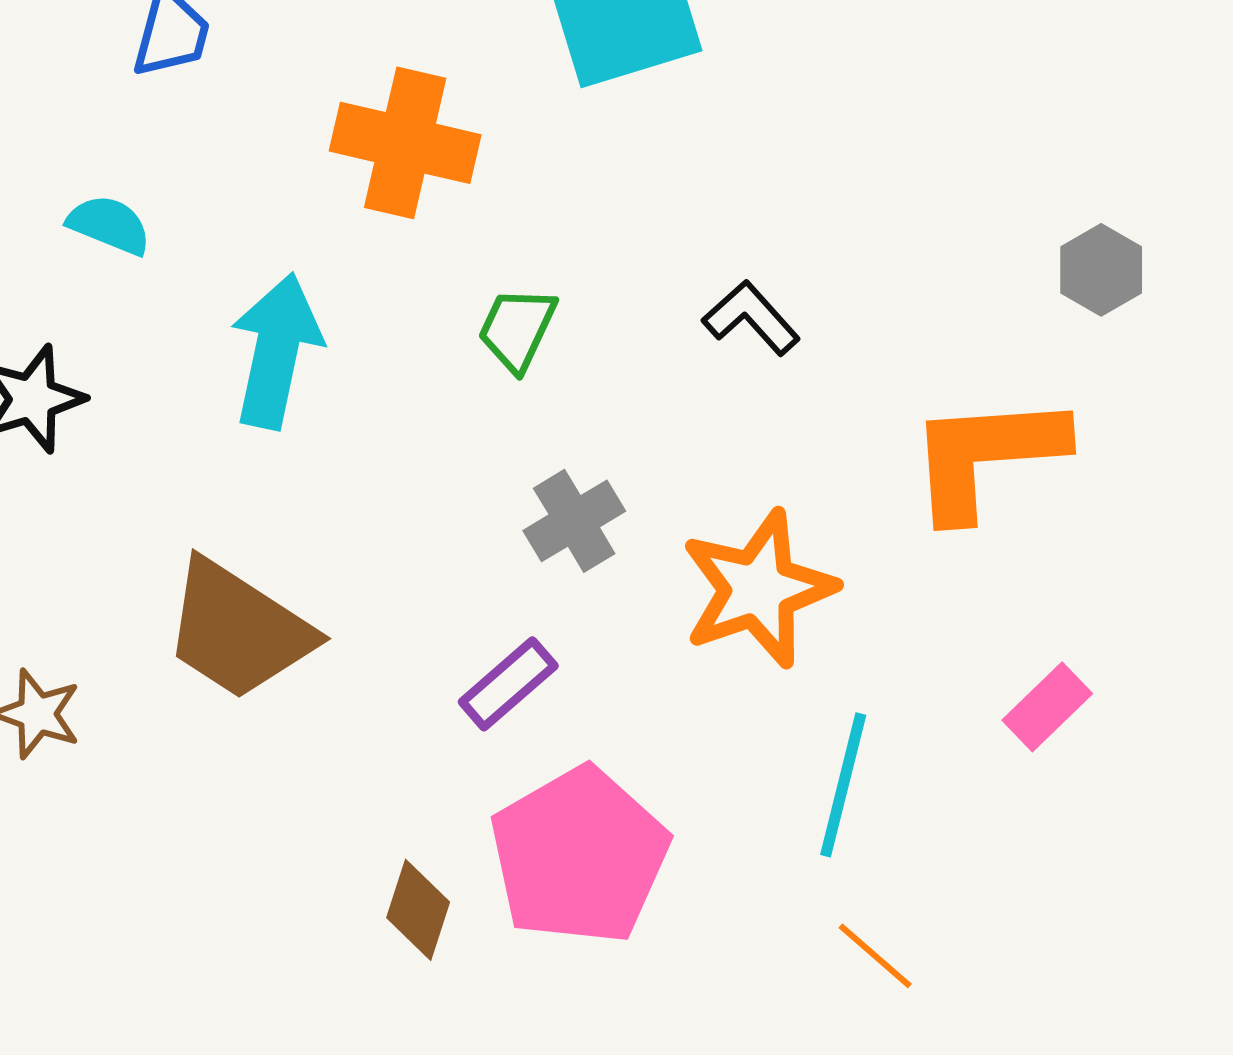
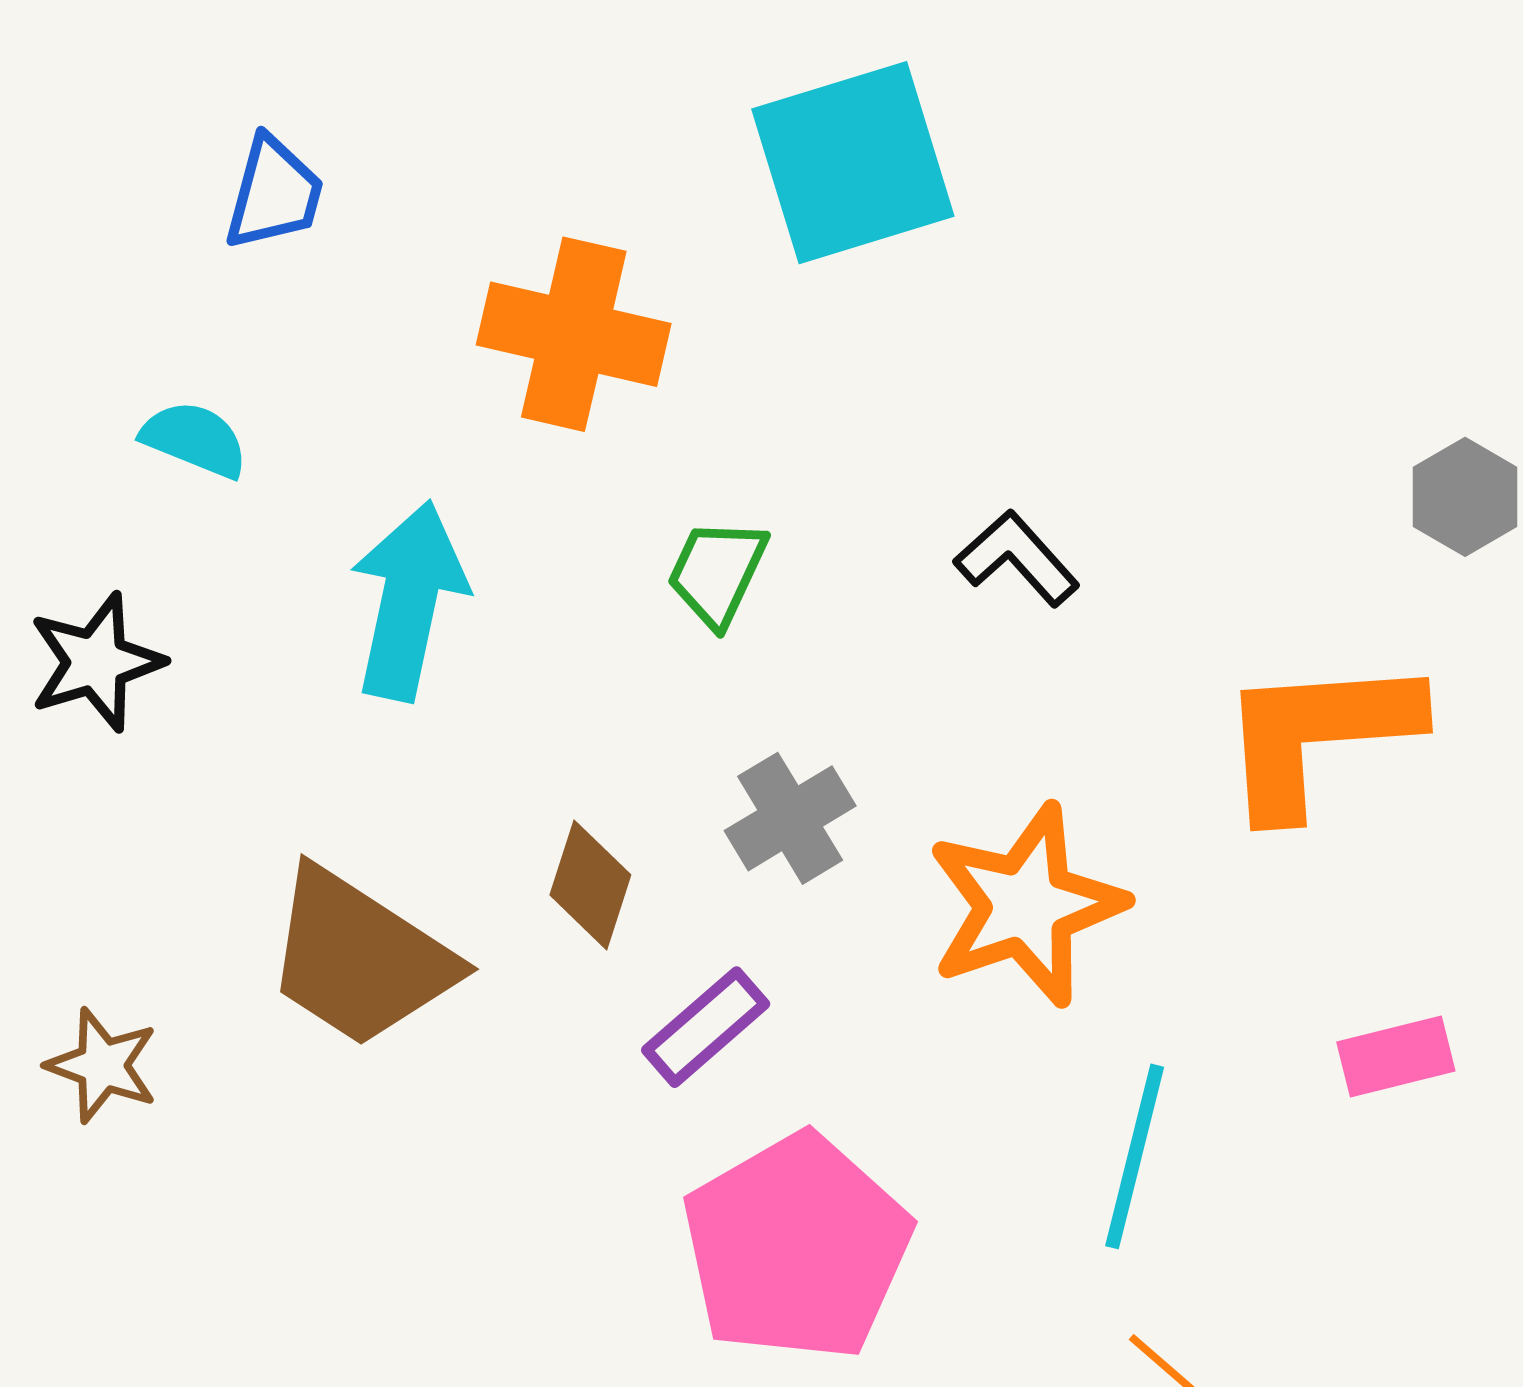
pink rectangle: (1047, 707) -> (1396, 1056), turned 30
brown diamond: (418, 910) -> (590, 885), moved

